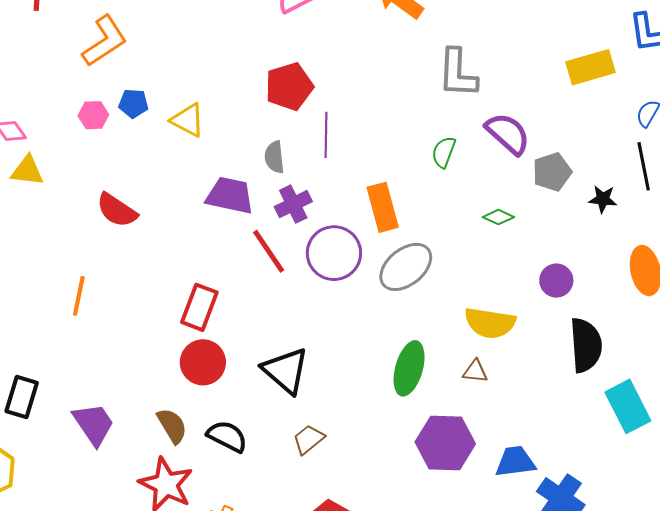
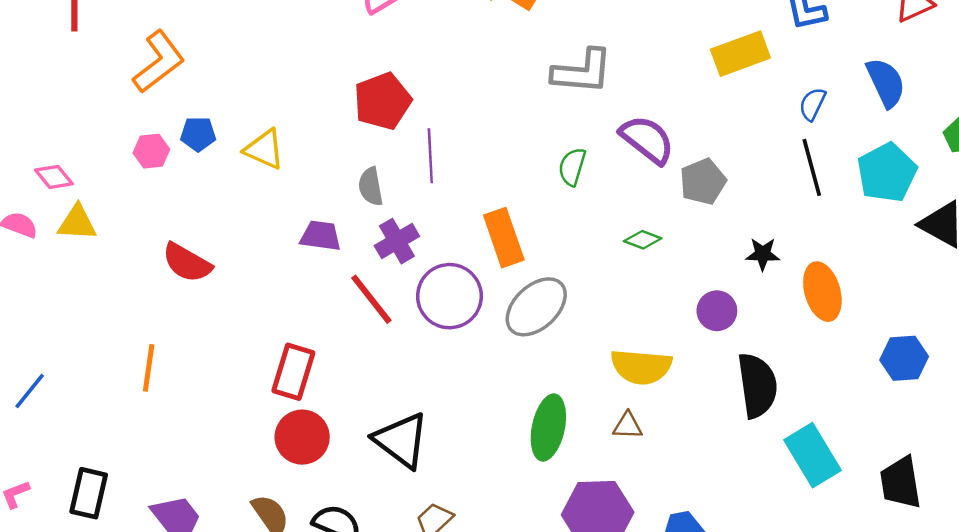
gray L-shape: (458, 73) -> (582, 72), turned -84
purple trapezoid: (230, 195) -> (321, 236), size x0.7
black star: (603, 199) -> (763, 254), moved

